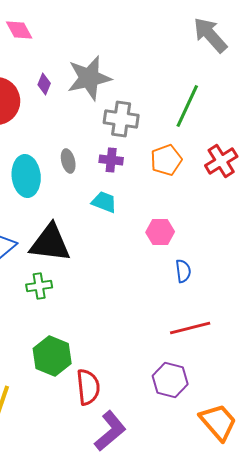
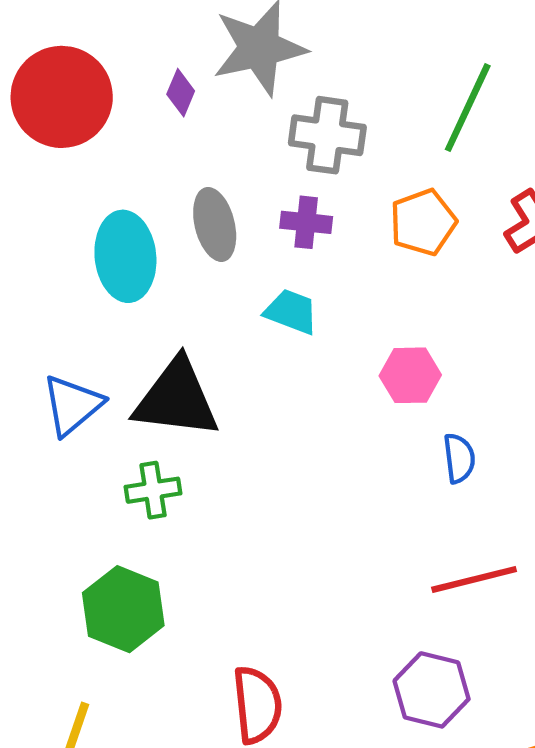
purple diamond: (44, 84) -> (181, 93), moved
gray ellipse: (68, 161) -> (215, 224), size x1.4
green hexagon: (52, 356) -> (123, 609), moved

